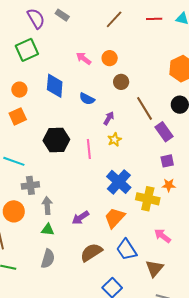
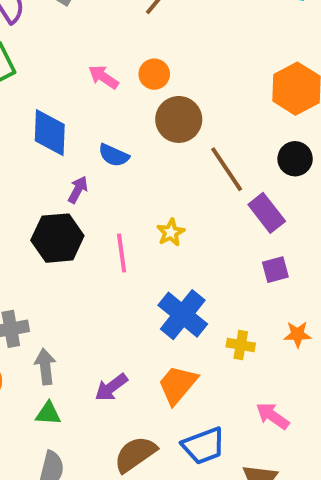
brown circle: (121, 82) -> (179, 119), size x1.5
purple arrow: (109, 118) -> (78, 190), moved
orange star: (169, 185) -> (298, 334), moved
yellow cross: (148, 199) -> (241, 345), size x0.6
blue trapezoid: (127, 250) -> (204, 446), turned -75

